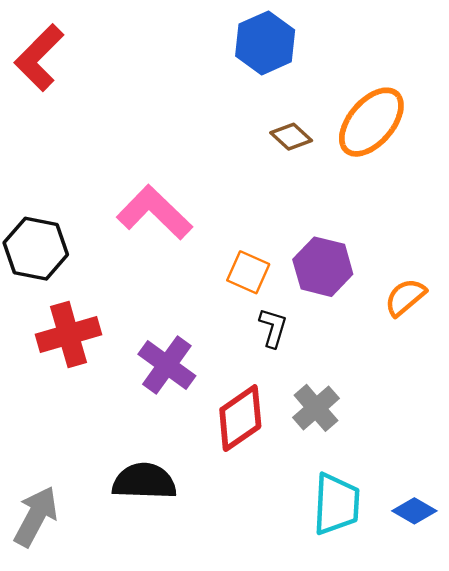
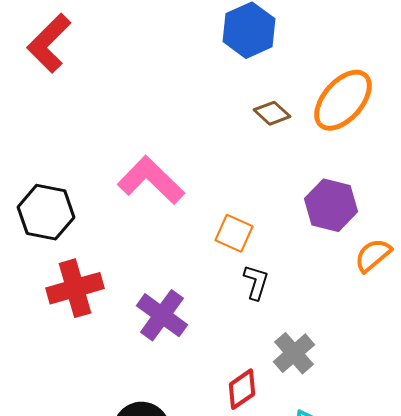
purple hexagon: (323, 267) -> (331, 205), moved
red diamond: (240, 418) -> (242, 389), moved, size x0.7

